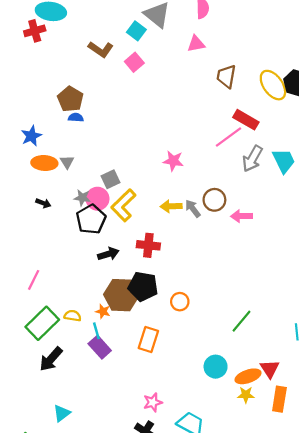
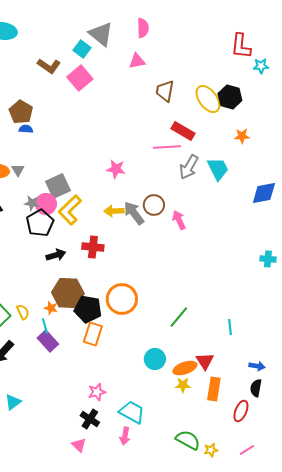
pink square: (134, 62) -> (80, 78), size x1.4
pink line: (229, 137) -> (167, 147), turned 32
gray square: (110, 179) -> (58, 186), size x1.4
gray arrow: (193, 208) -> (134, 213), size x1.4
pink arrow: (242, 216) -> (179, 220), turned 66
black pentagon: (143, 286) -> (88, 309), moved
orange circle: (180, 302) -> (122, 299), size x1.8
yellow semicircle: (73, 316) -> (23, 312), turned 56

